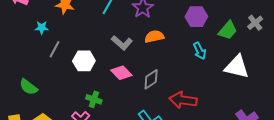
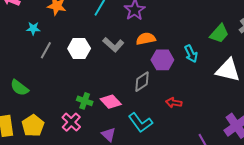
purple hexagon: (196, 17) -> (162, 60), moved
white hexagon: (84, 61) -> (79, 48), moved
pink diamond: (121, 73) -> (111, 102), moved
red arrow: (183, 100) -> (174, 103), size x0.6

